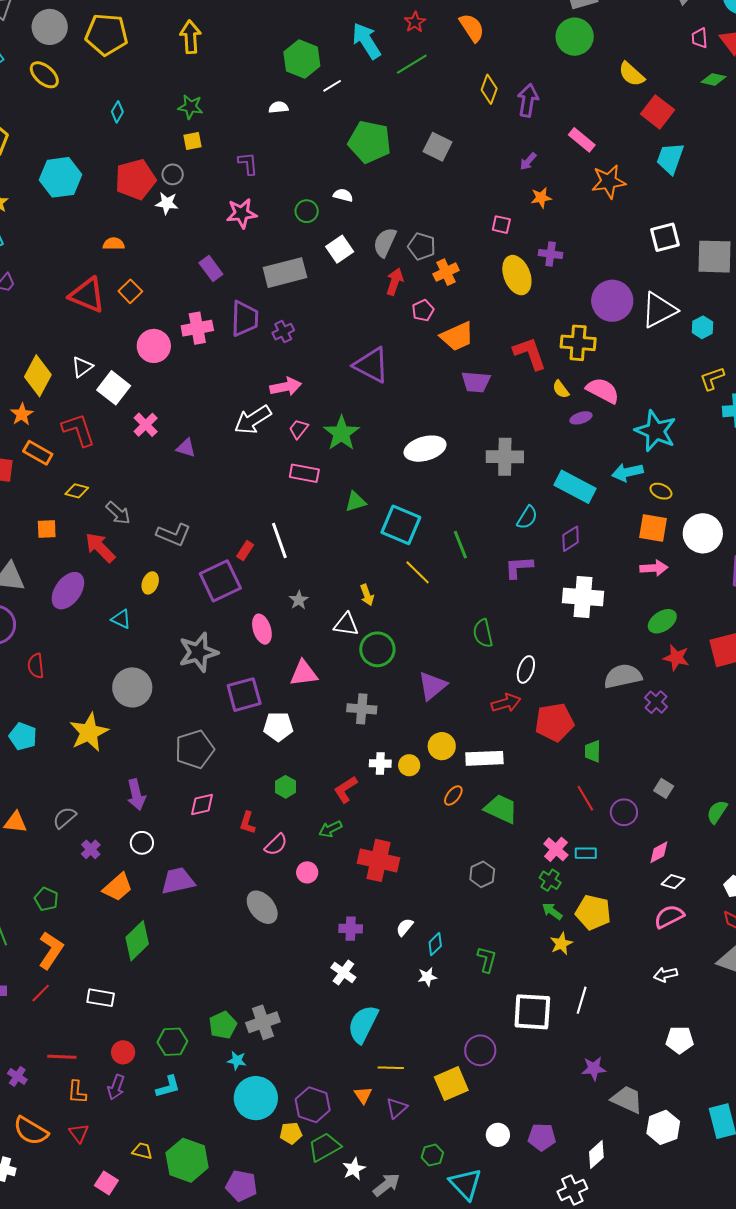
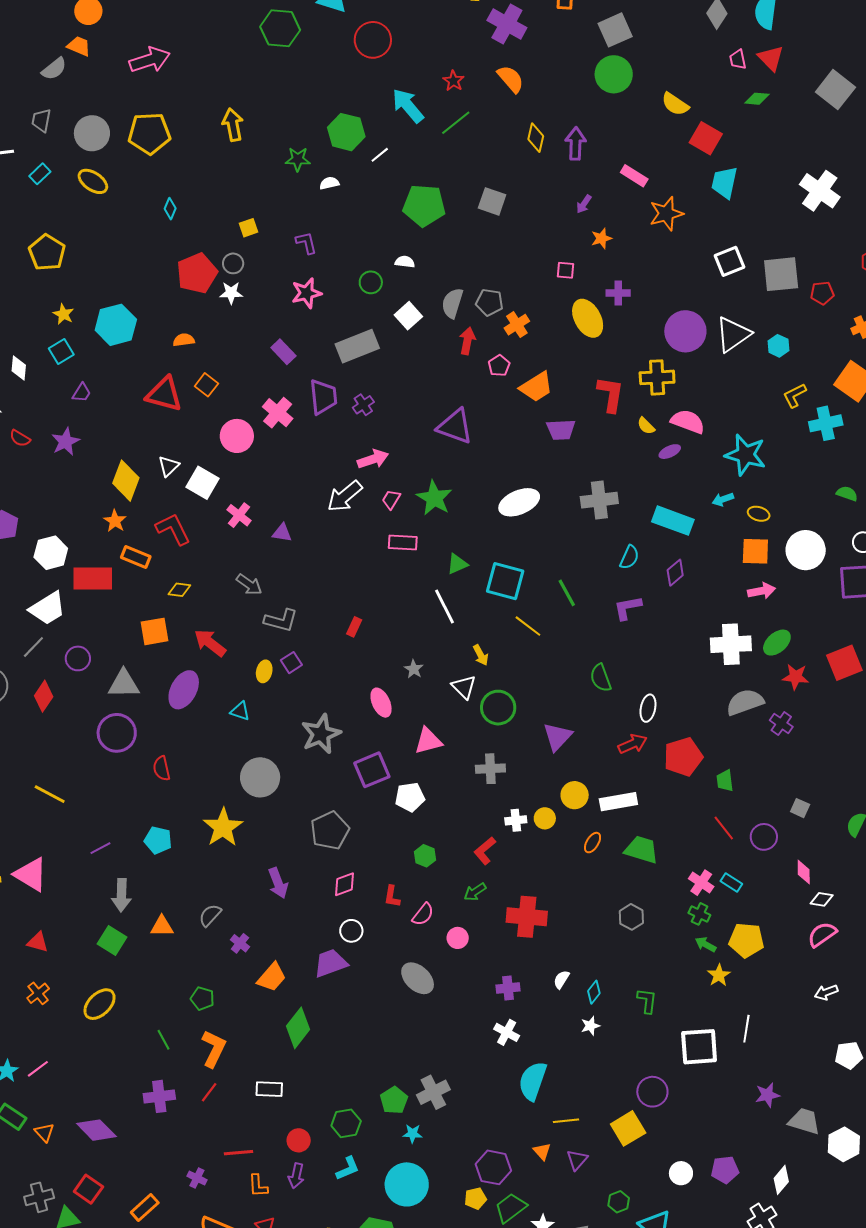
green star: (190, 107) -> (298, 159), moved
cyan hexagon: (60, 177) -> (116, 325), moved
pink cross: (197, 328) -> (278, 413), turned -32
red L-shape: (530, 353) -> (611, 394), turned 36
cyan arrow: (627, 472) -> (723, 499), size x0.7
gray arrow: (118, 513) -> (249, 584), moved
orange square: (47, 529) -> (154, 631), size x1.4
white line: (279, 541) -> (444, 607), moved
purple square: (220, 581) -> (291, 663), moved, size x0.5
white cross: (583, 597) -> (731, 644), moved
white triangle: (346, 624) -> (464, 687), turned 44
white circle: (142, 843) -> (351, 931), moved
pink diamond: (659, 852) -> (804, 872), turned -55
cyan rectangle: (586, 853) -> (731, 882), turned 40
cyan circle: (256, 1098) -> (407, 1184), moved

